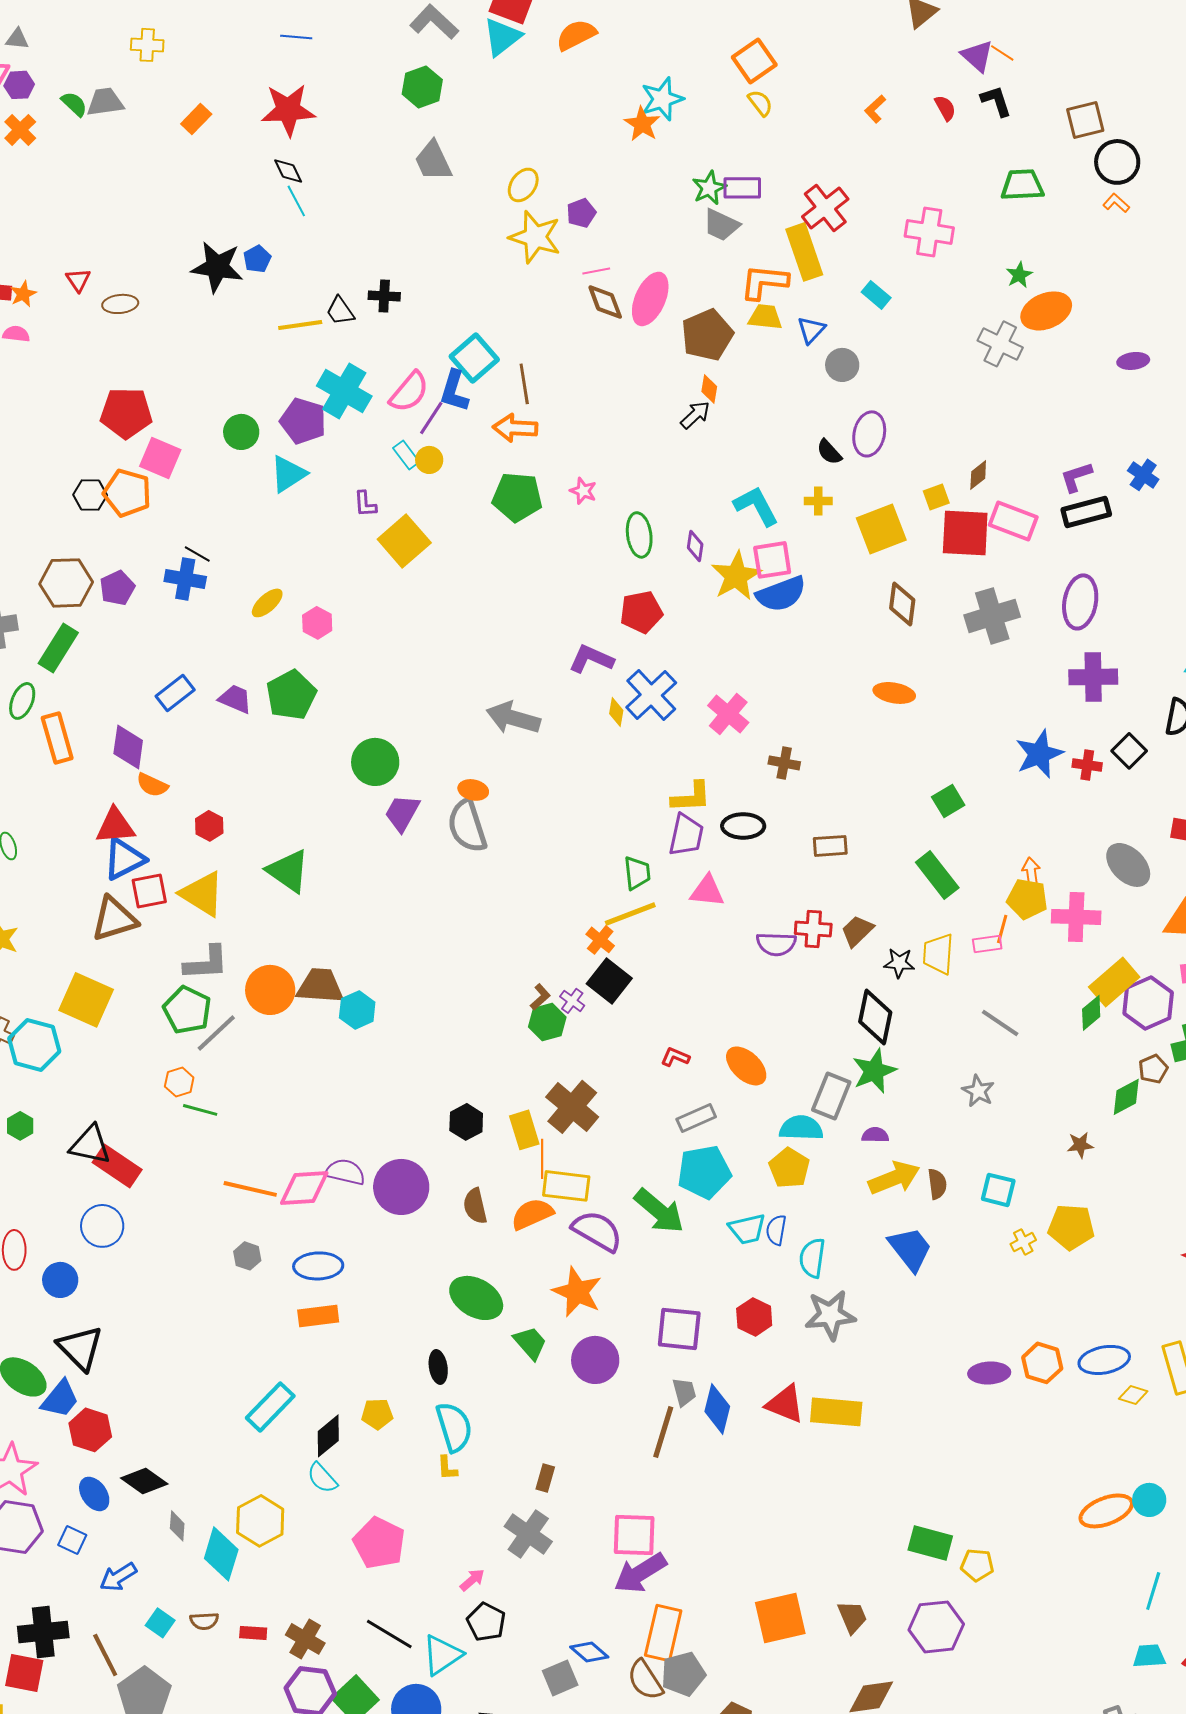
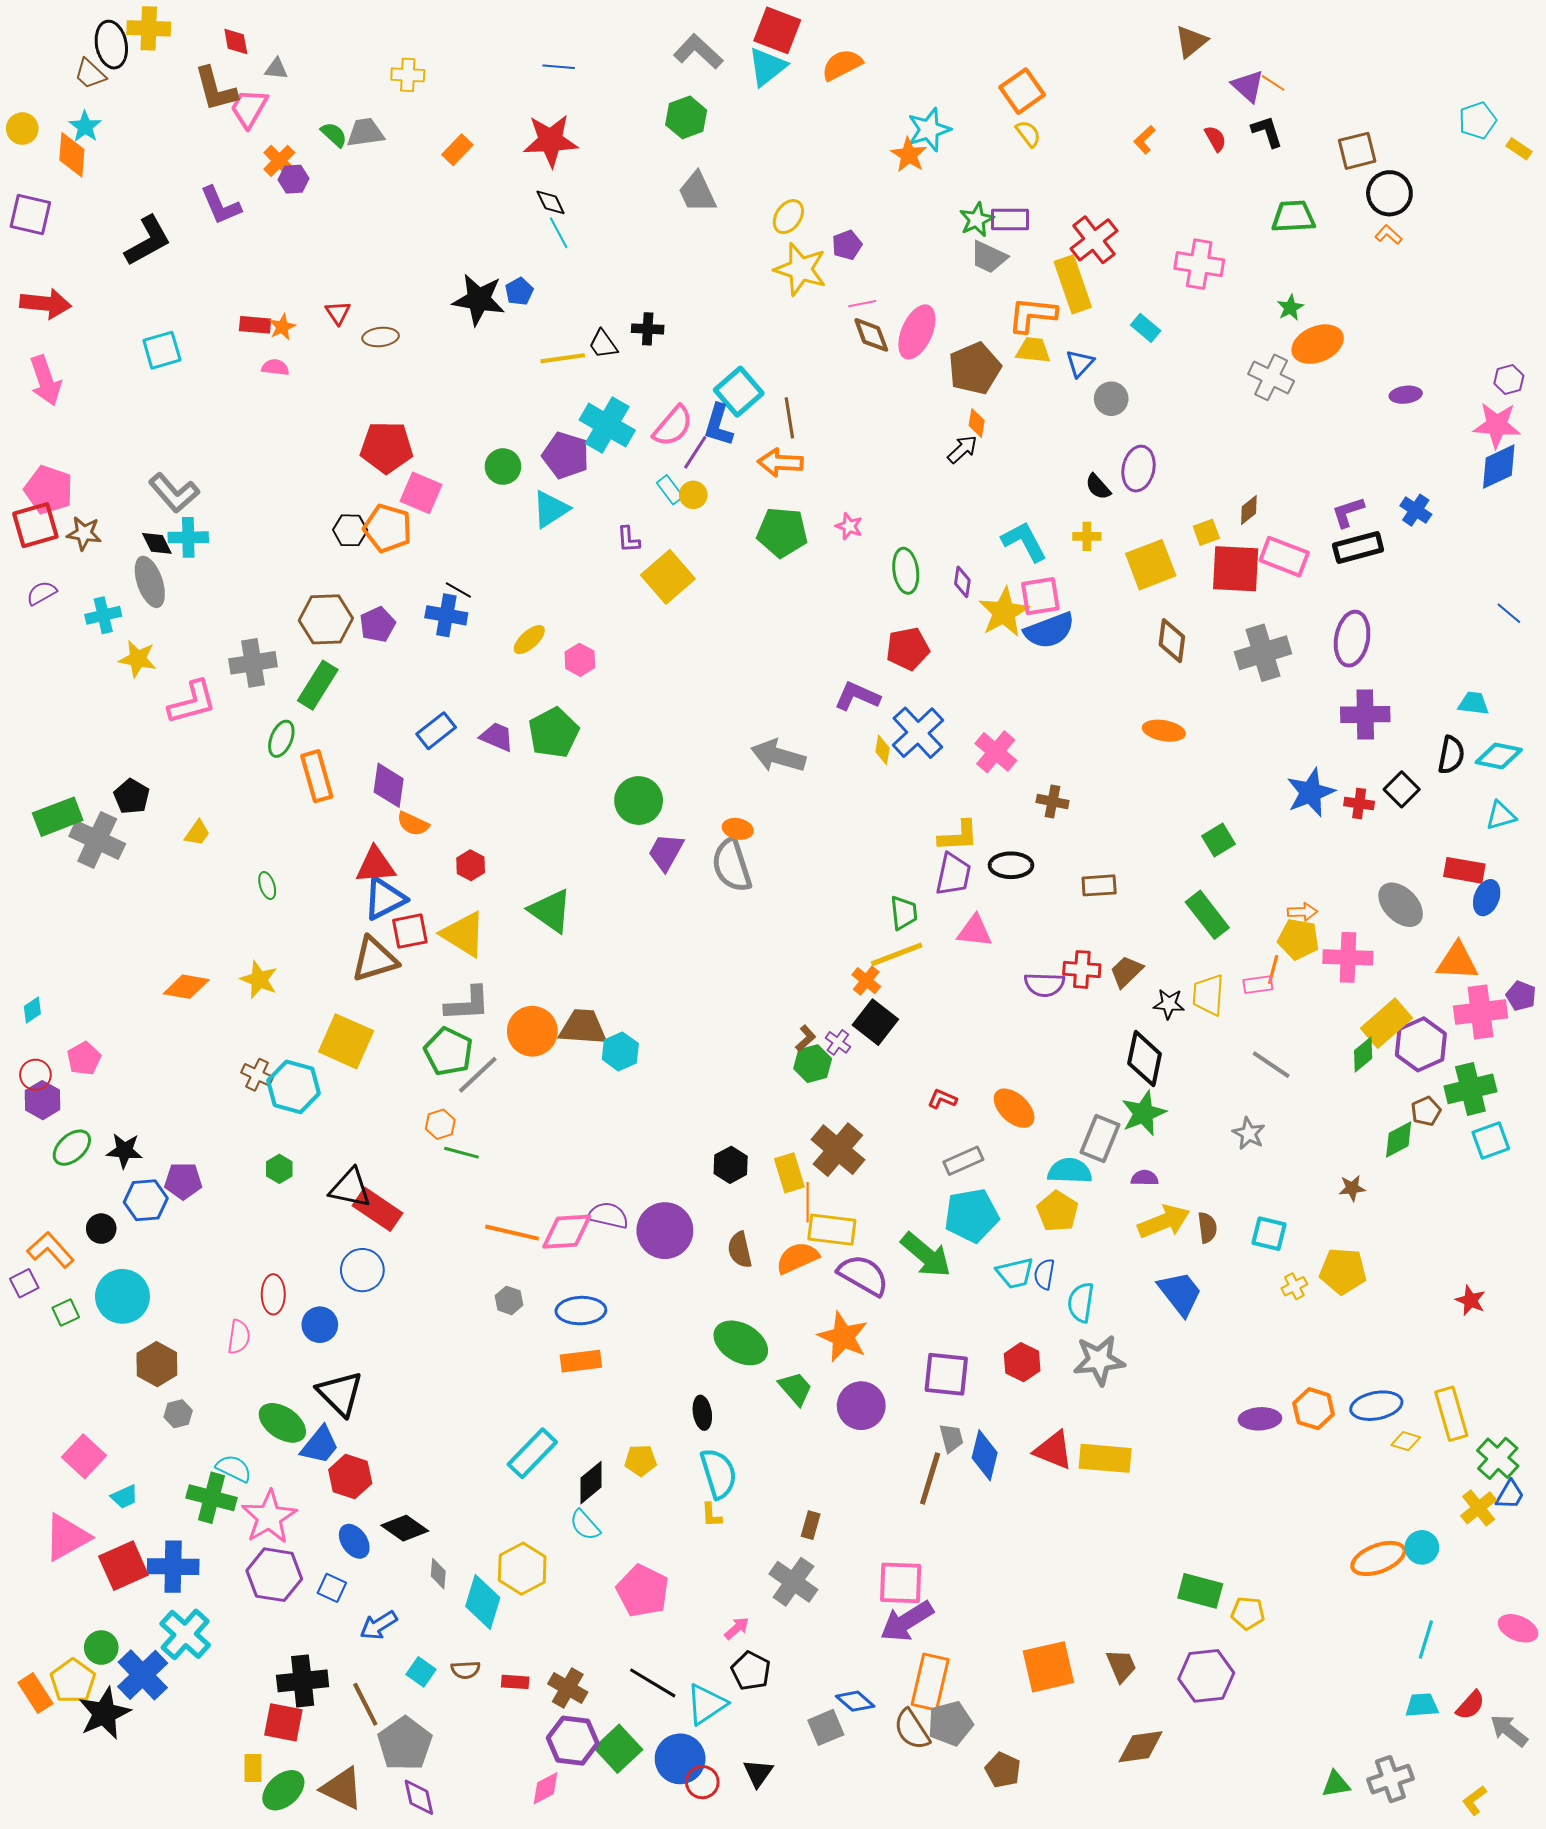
purple hexagon: (19, 85) -> (293, 179), moved
orange arrow: (1031, 872) -> (1302, 912), turned 96

